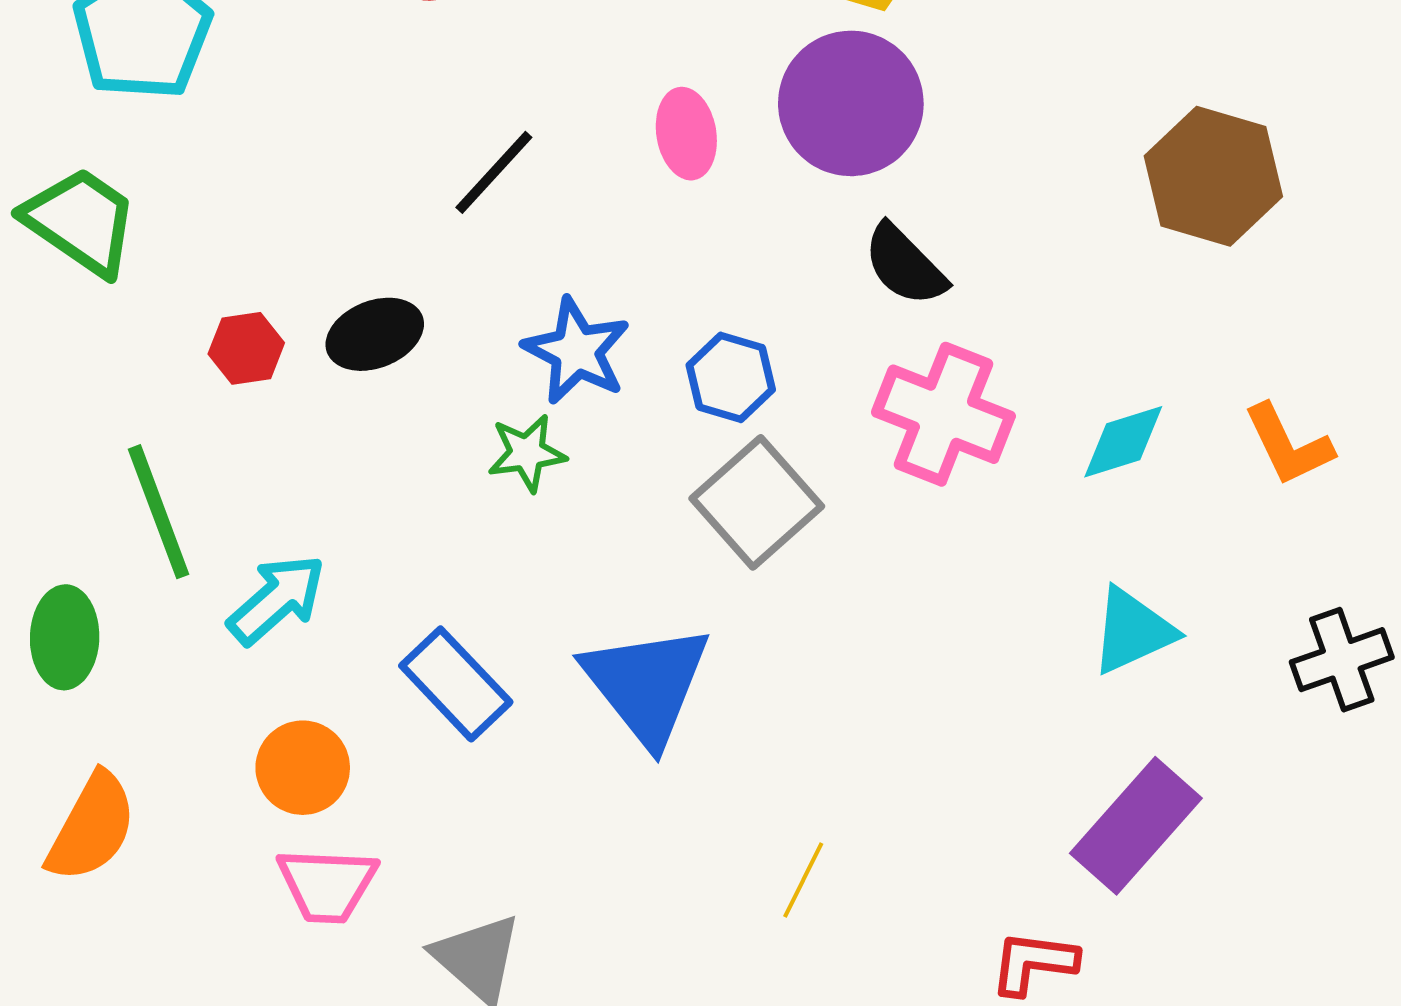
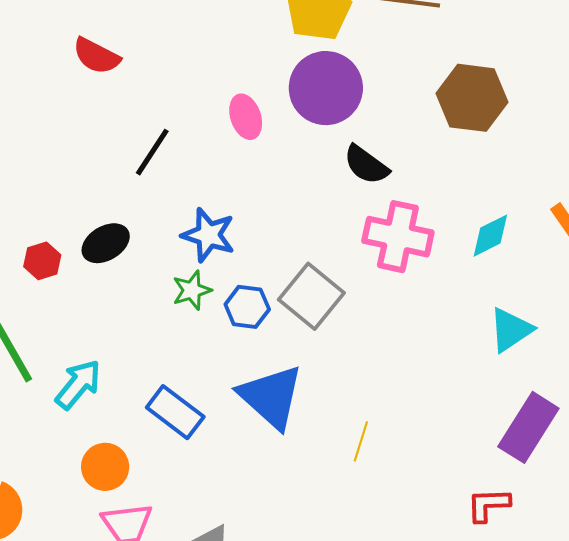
brown hexagon: (1213, 176) -> (472, 98), moved
blue hexagon: (731, 377) -> (247, 307), moved
yellow line: (803, 880) -> (361, 441), moved

